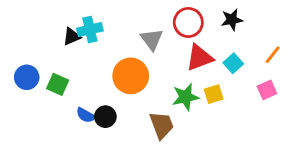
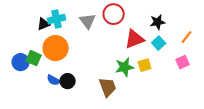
black star: (232, 20) -> (158, 22), moved
red circle: (188, 22) -> (114, 14), moved
gray triangle: (152, 39) -> (88, 21), moved
orange circle: (131, 76) -> (56, 48), moved
blue circle: (27, 77) -> (21, 62), moved

